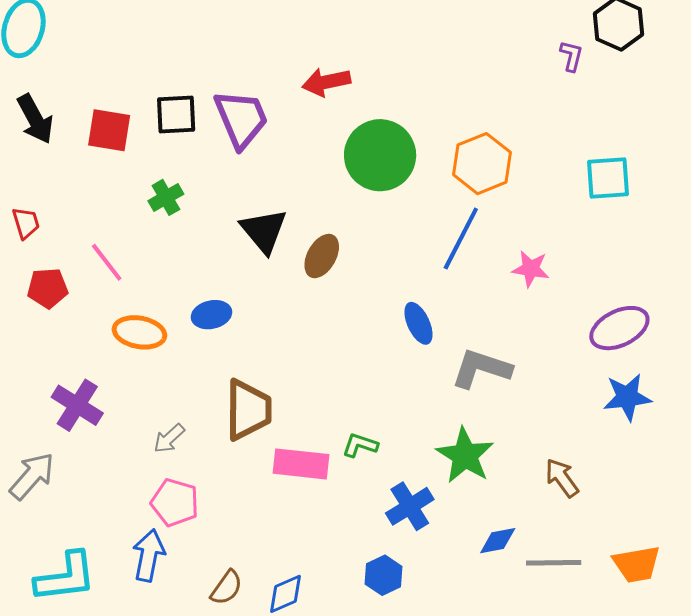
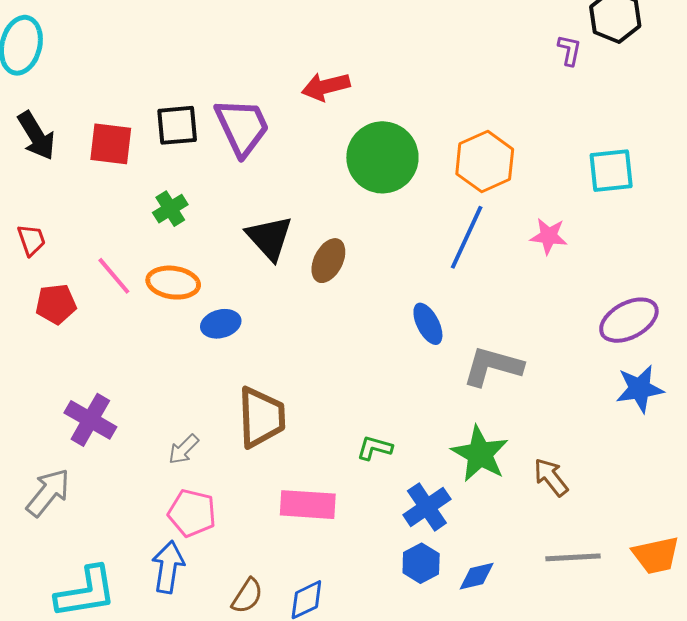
pink star: (531, 269) -> (549, 236), moved
orange ellipse: (139, 332) -> (173, 283), moved
pink rectangle: (301, 464) -> (308, 505), moved
brown arrow: (562, 478) -> (551, 477), moved
blue diamond: (498, 541) -> (477, 576), moved
blue hexagon: (384, 575) -> (421, 563), moved

